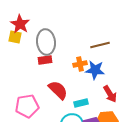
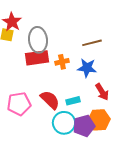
red rectangle: (45, 60) -> (37, 58), size x1.6
orange cross: (80, 64) -> (62, 62), moved
red semicircle: (58, 90) -> (50, 100), moved

